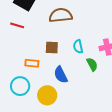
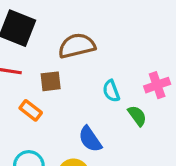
brown square: (52, 48) -> (51, 81), moved
orange rectangle: (32, 63) -> (31, 110), moved, turned 40

